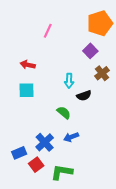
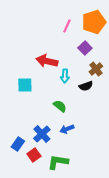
pink line: (48, 31) -> (67, 26), moved
red arrow: (28, 65) -> (47, 61), moved, size x1.5
black semicircle: (84, 96) -> (86, 86), moved
blue rectangle: (19, 153) -> (18, 144), turned -32

